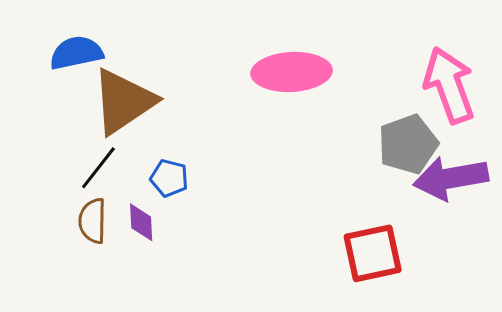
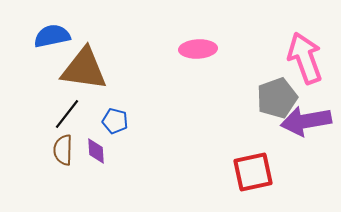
pink ellipse: (292, 72) -> (198, 49), size x0.7
brown triangle: (123, 101) -> (84, 69), turned 42

